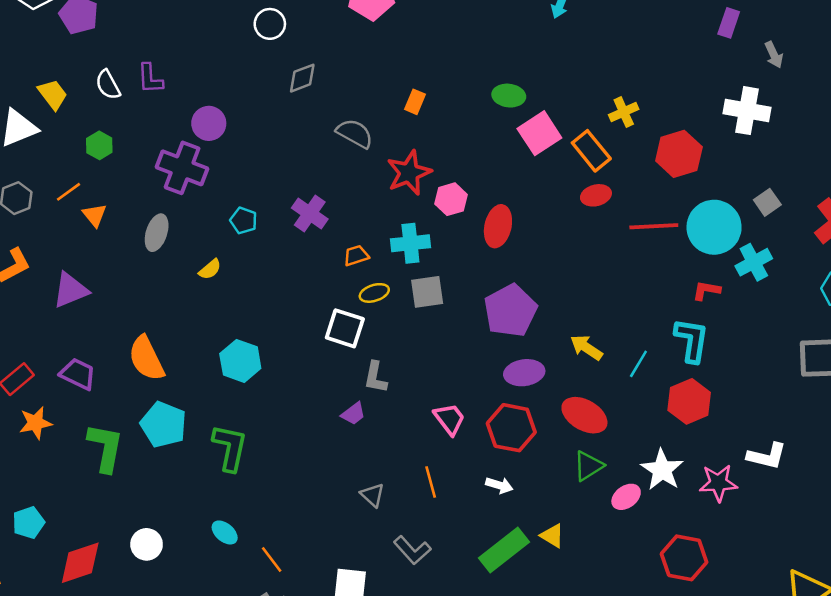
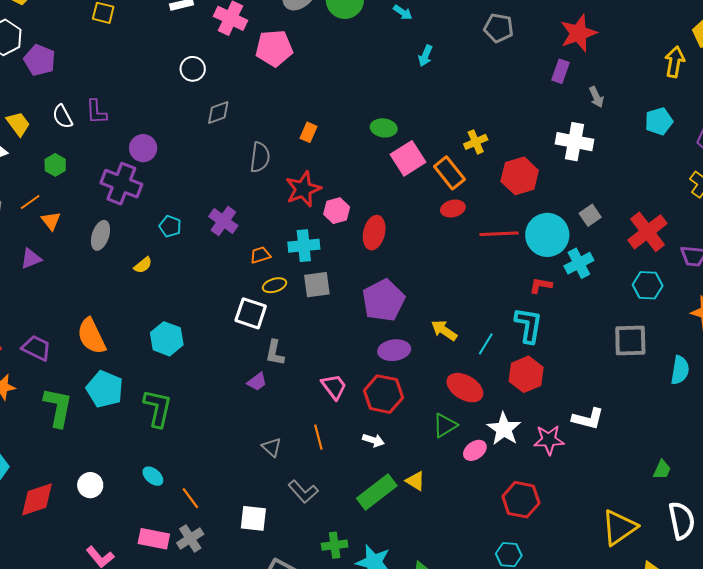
gray semicircle: (355, 133) -> (260, 157), turned 68
purple triangle: (70, 290) -> (31, 259), moved, size x0.7
red ellipse: (584, 415) -> (465, 388), moved

